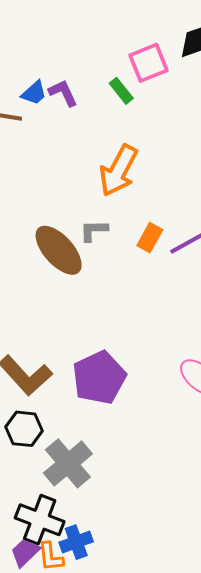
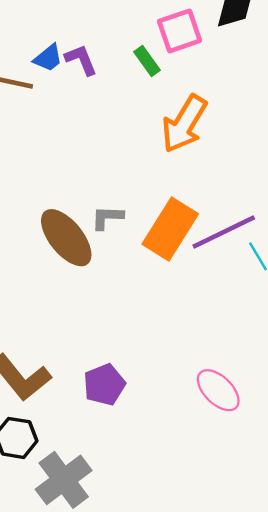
orange arrow: (119, 171) -> (184, 124), moved
orange rectangle: (150, 238) -> (170, 229), size x1.8
purple pentagon: (99, 378) -> (104, 385), size x0.7

